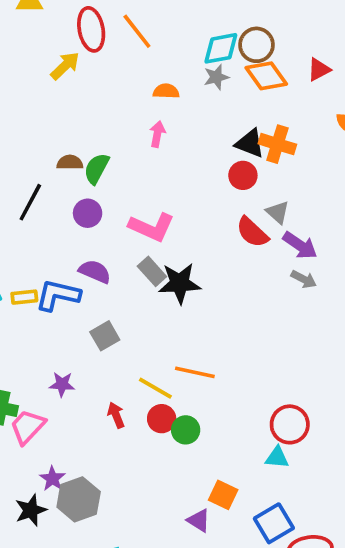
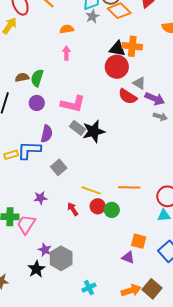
red circle: (243, 175) -> (117, 67), size x1.5
purple semicircle: (95, 272) -> (47, 134), turned 90
orange line: (195, 372) -> (129, 187), moved

